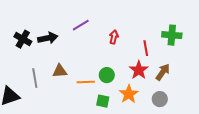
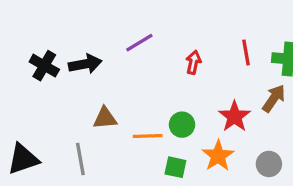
red line: (146, 48) -> (246, 52), moved
brown arrow: (163, 72) -> (274, 98), moved
gray line: (35, 78) -> (80, 159), moved

